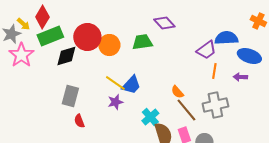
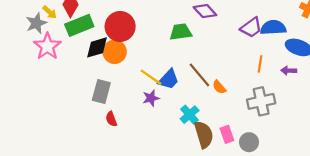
orange circle: (109, 45) -> (115, 52), moved
purple trapezoid: (206, 50) -> (251, 28), moved
brown line: (186, 110) -> (199, 75), moved

